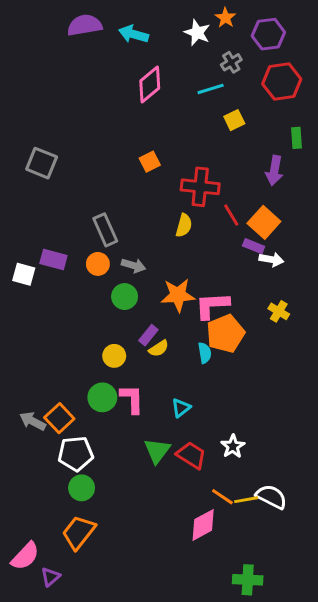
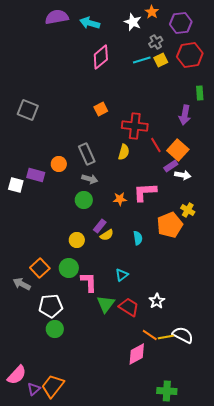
yellow square: (234, 120) -> (161, 60), moved
gray rectangle: (105, 230) -> (87, 154), moved
purple rectangle: (254, 246) -> (171, 166), turned -56
orange circle: (98, 264) -> (59, 164), moved
orange star: (178, 295) -> (120, 199), size x0.6
pink L-shape: (212, 305) -> (145, 192), moved
orange pentagon: (225, 334) -> (170, 225), moved
pink L-shape: (132, 399) -> (89, 282), moved
orange square: (59, 418) -> (40, 268), moved
orange trapezoid: (79, 532) -> (53, 386), moved

